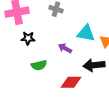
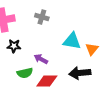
purple arrow: (65, 48) -> (41, 59), moved
red diamond: (71, 82) -> (47, 81), moved

